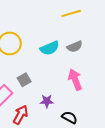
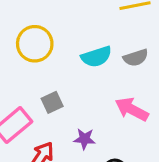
pink arrow: (75, 80) -> (132, 109), turned -45

